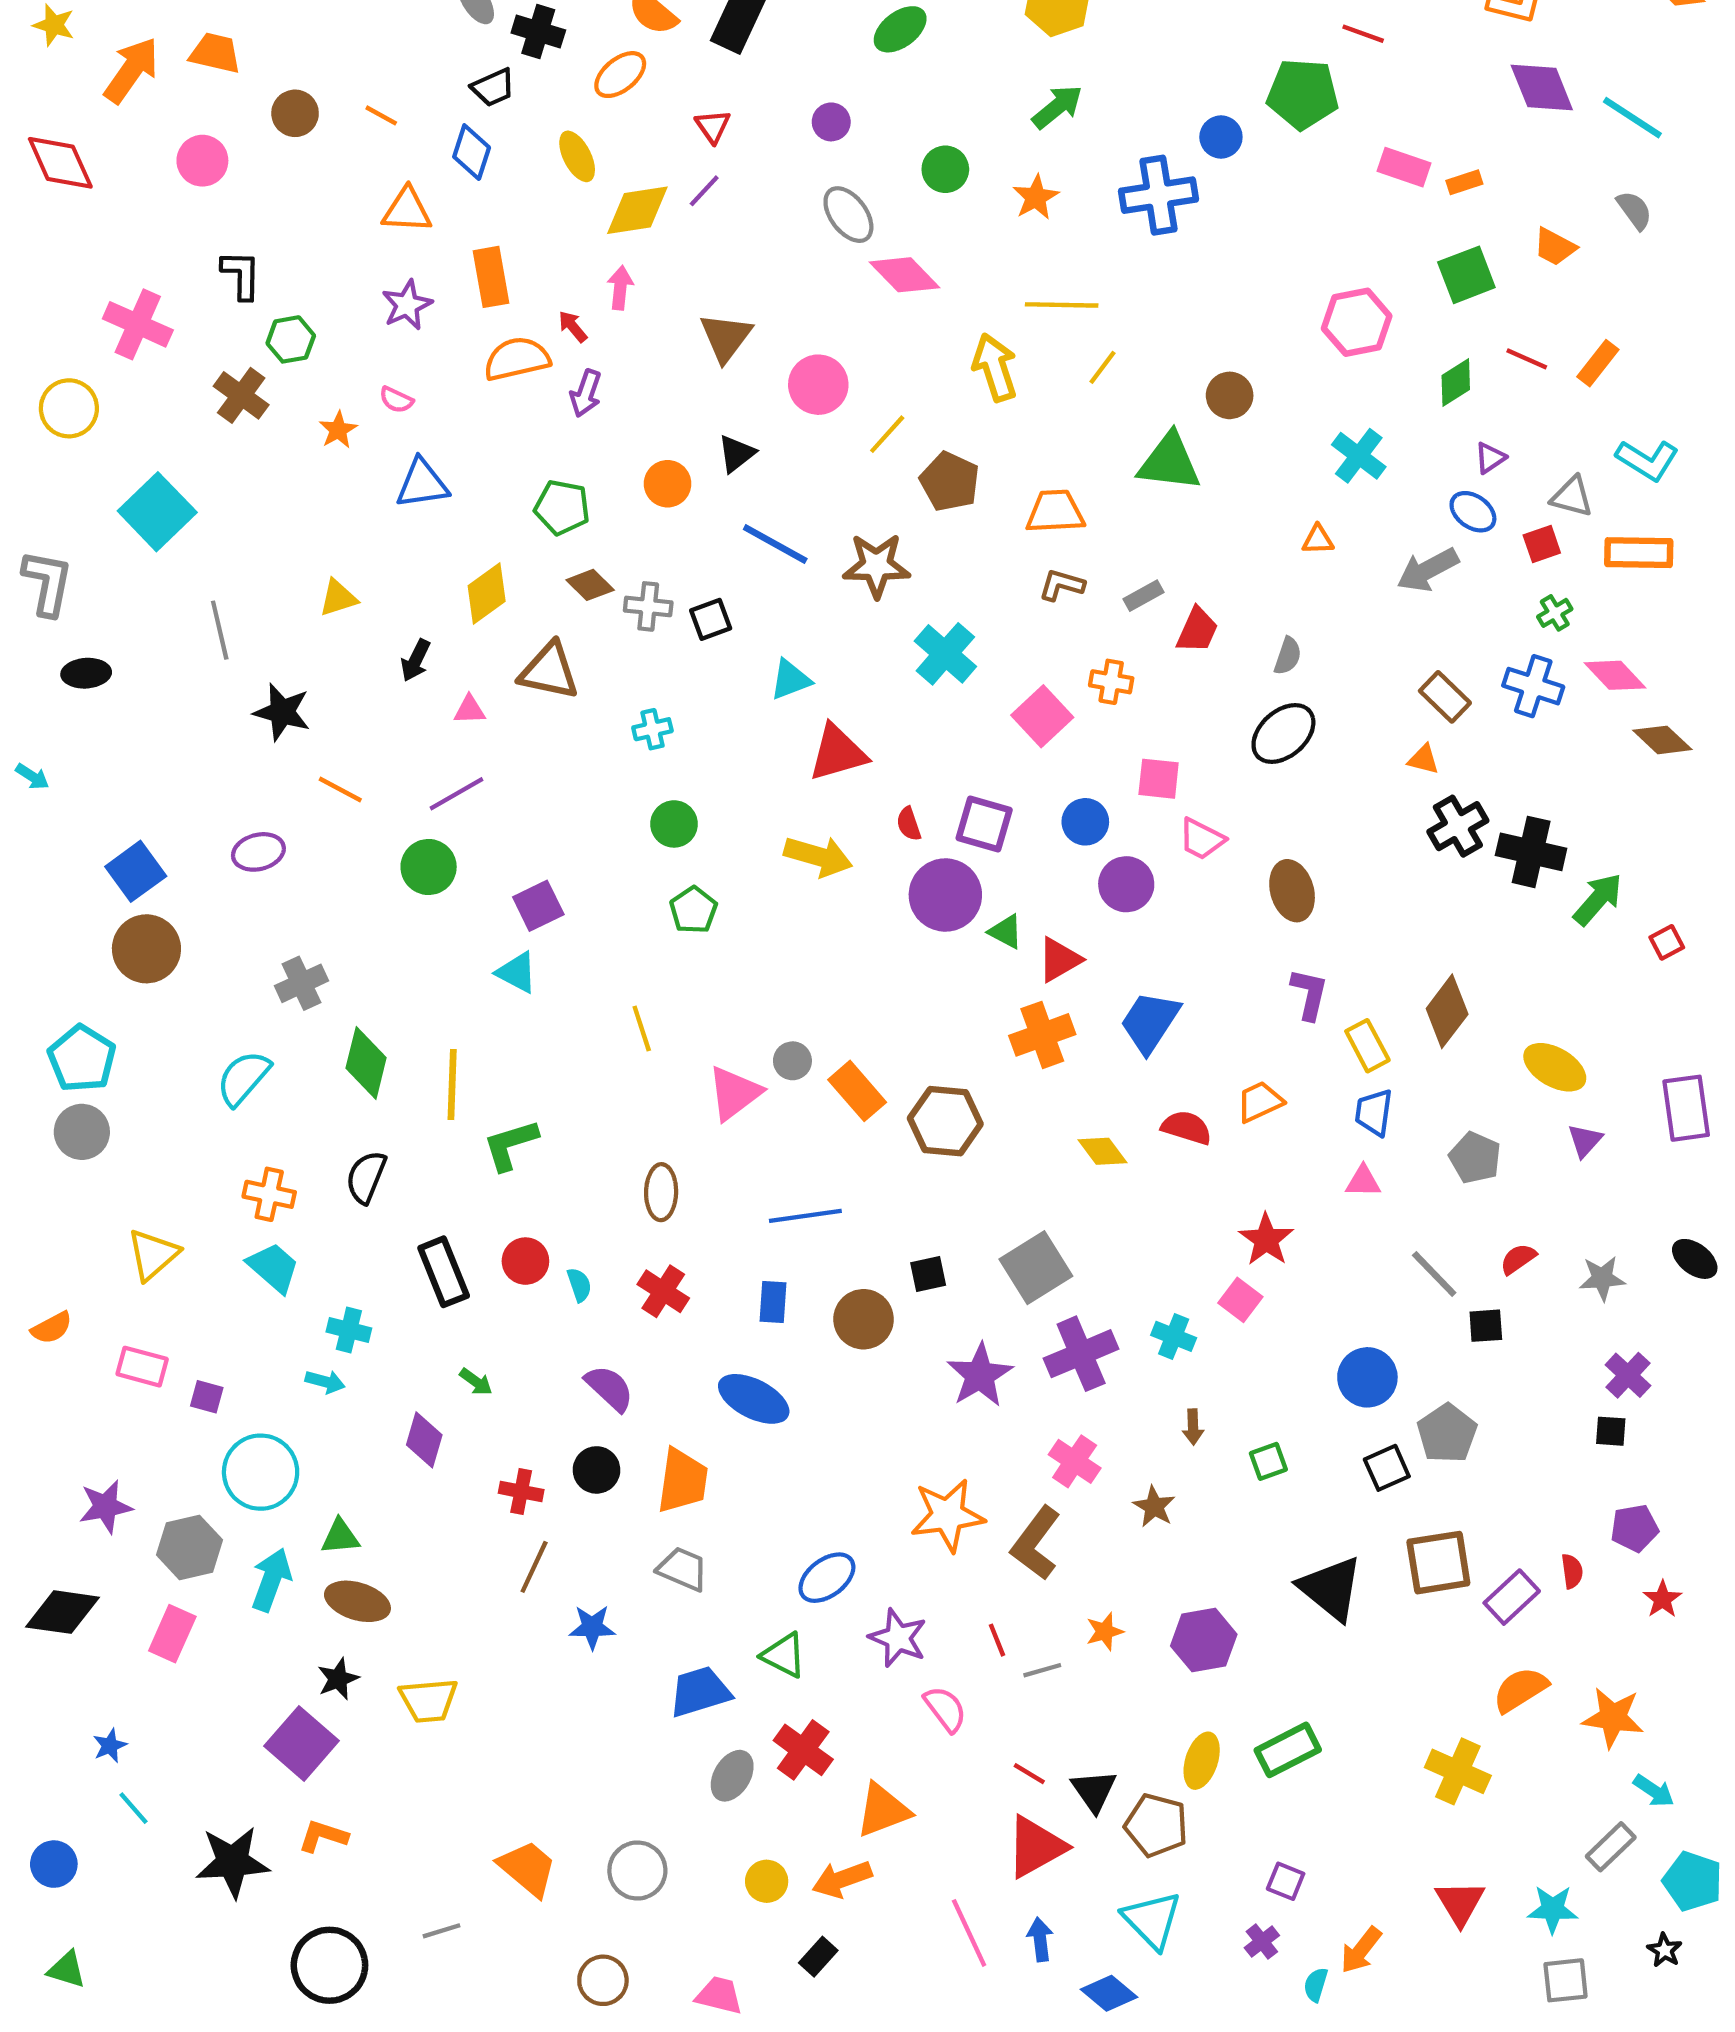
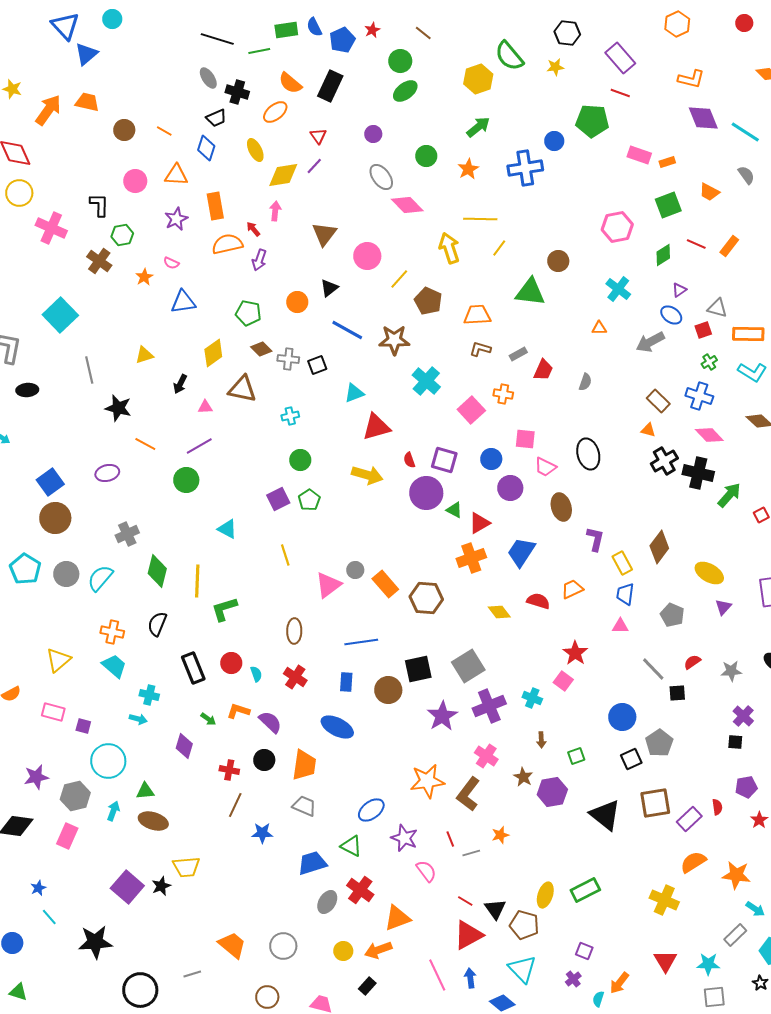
pink circle: (202, 161) -> (135, 181), moved
yellow circle: (69, 408) -> (19, 193), moved
cyan L-shape: (1647, 460) -> (752, 372), moved
pink diamond: (1615, 675) -> (709, 435), moved
black ellipse: (1283, 733) -> (588, 454), moved, turned -64
brown ellipse: (1292, 891) -> (561, 507), moved
purple square: (538, 906) -> (278, 499), moved
gray circle: (82, 1132) -> (66, 574), moved
black square: (928, 1274) -> (418, 669), size x1.6
cyan arrow: (271, 1580) -> (113, 811), size x0.7
purple hexagon: (1204, 1640) -> (552, 792), moved
black star: (338, 1679) -> (161, 886), moved
orange L-shape: (323, 1836) -> (238, 711), moved

